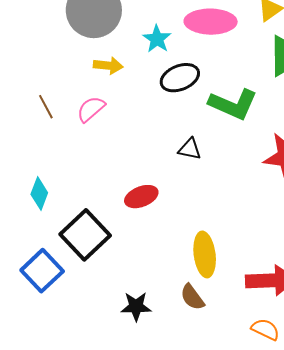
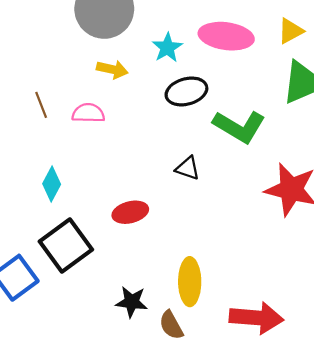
pink semicircle: (91, 109) -> (88, 113), turned 36
cyan diamond: (39, 194) -> (52, 184), moved
black star: (136, 306) -> (132, 302), moved

